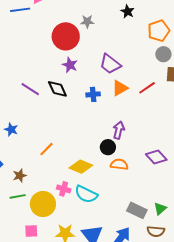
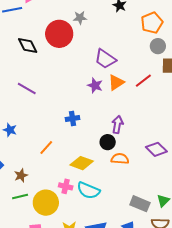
purple star: (70, 65) -> (95, 85), moved
black diamond: (57, 89) -> (28, 45), moved
blue cross: (93, 94) -> (73, 119), moved

